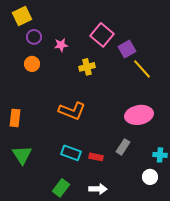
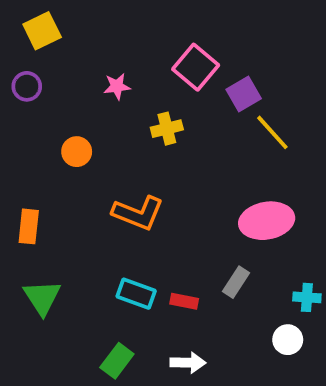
purple circle: (34, 37) -> (27, 86), moved
orange circle: (32, 64) -> (77, 152), moved

